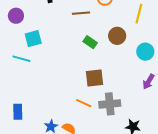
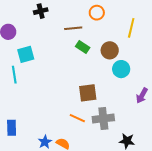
green rectangle: (90, 42) -> (83, 47), moved
cyan circle: (145, 52) -> (121, 69), moved
cyan line: (21, 59) -> (14, 75), turned 66

